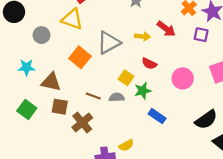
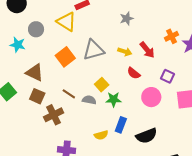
purple square: (201, 35) -> (168, 76), moved
red semicircle: (149, 64) -> (134, 73), moved
cyan star: (27, 67) -> (18, 45), moved
blue rectangle: (157, 116) -> (121, 125), turned 63
black semicircle: (206, 120) -> (146, 136), moved
yellow semicircle: (126, 145) -> (101, 135), moved

